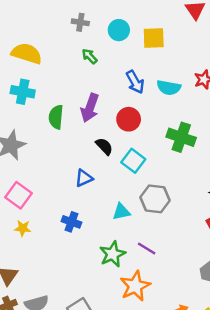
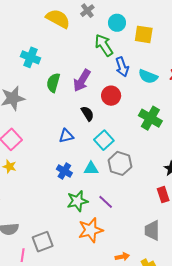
gray cross: (80, 22) -> (87, 11), turned 32
yellow semicircle: (27, 53) -> (58, 19), moved
green arrow: (90, 56) -> (104, 45), moved, size x1.6
cyan square: (133, 161) -> (104, 140), moved
blue cross: (71, 222) -> (64, 171), moved

